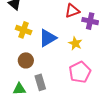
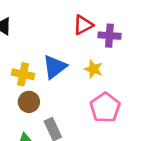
yellow cross: (24, 30) -> (23, 74), moved

